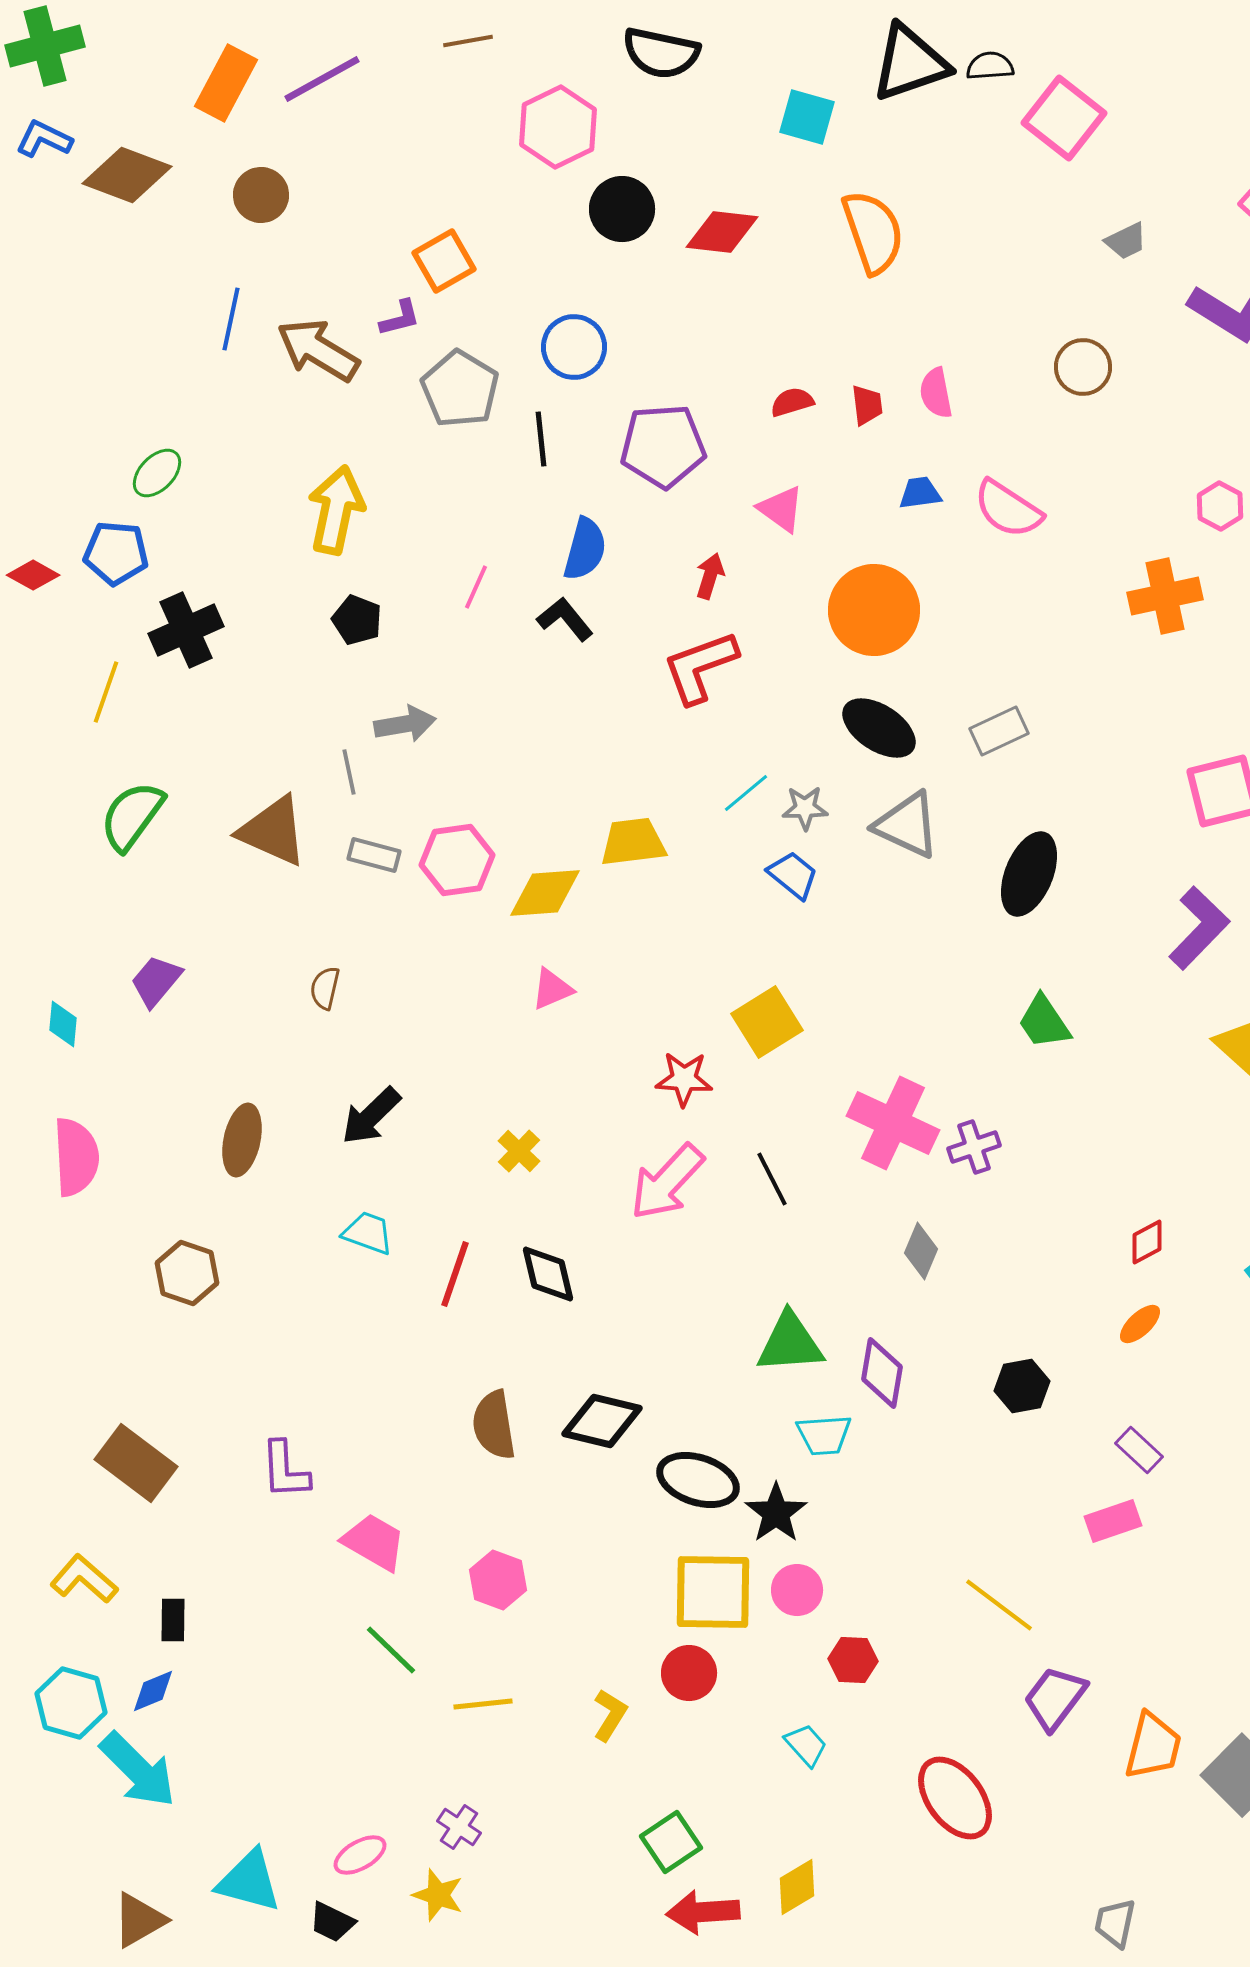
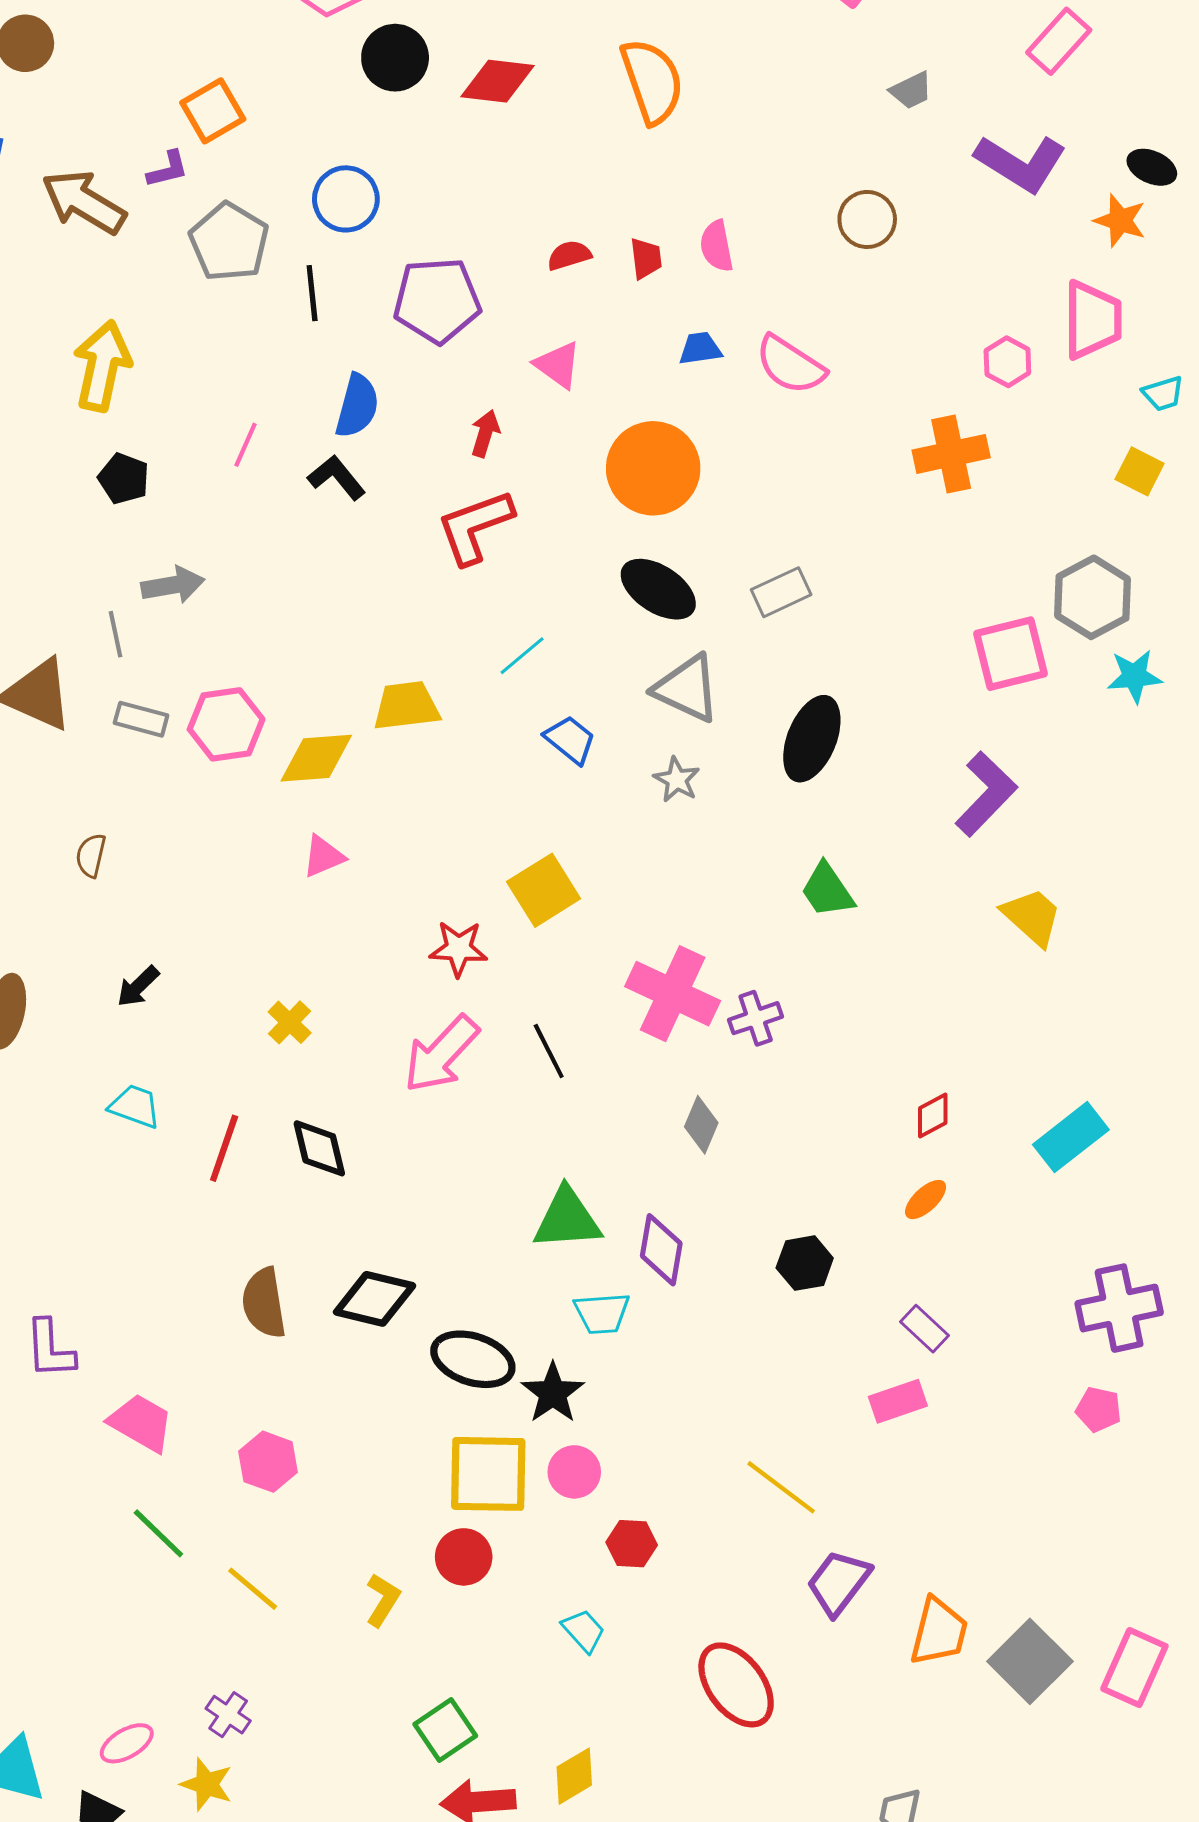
gray star: (805, 808) -> (677, 780), moved, turned 30
black arrow: (371, 1116) -> (138, 986), size x0.7
yellow line: (483, 1704) -> (253, 1589), turned 46

